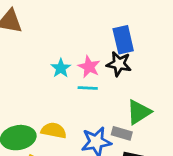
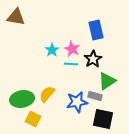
black star: (119, 64) -> (93, 59), moved, turned 30
yellow semicircle: (54, 131) -> (47, 94), turned -60

